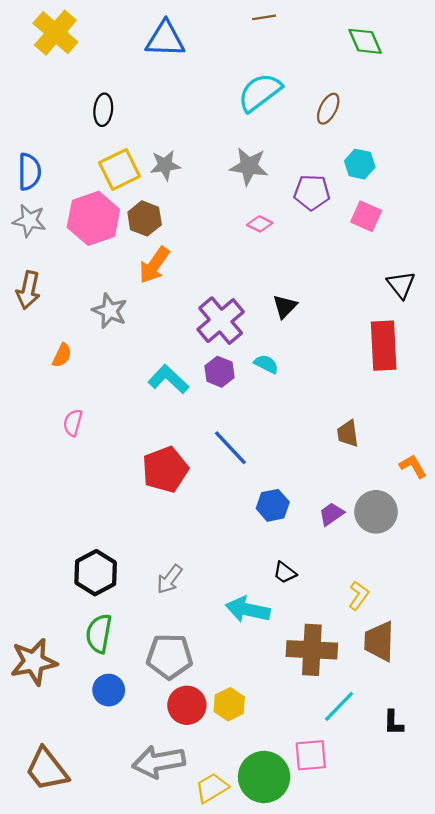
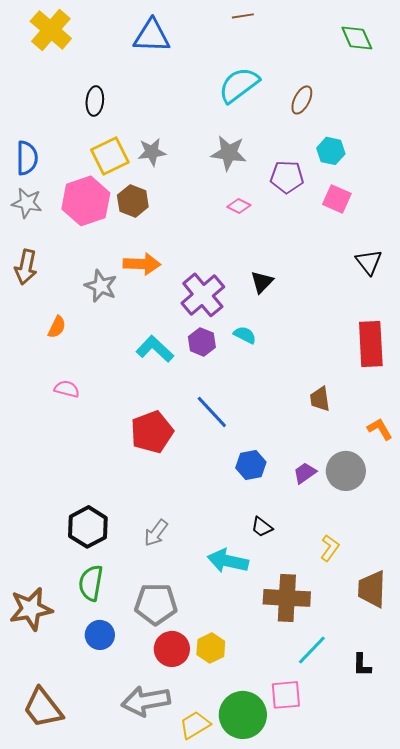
green diamond: (365, 41) -> (357, 38), moved
orange arrow: (154, 265) -> (142, 264), moved, turned -123
red rectangle: (384, 346) -> (371, 344), moved
pink semicircle: (73, 423) -> (67, 389), turned 90
brown trapezoid: (379, 641) -> (372, 589), moved

